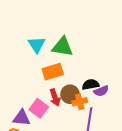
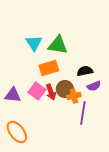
black semicircle: (90, 85) -> (85, 71), moved
pink square: (39, 108) -> (37, 91), moved
purple triangle: (22, 118) -> (13, 95), moved

